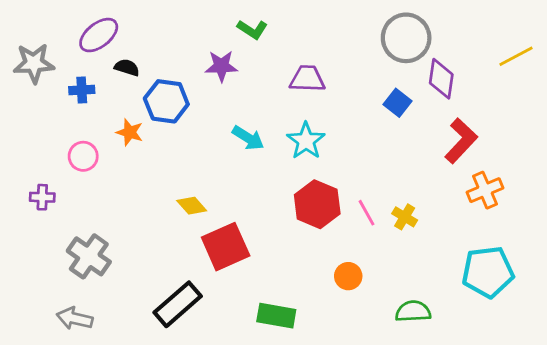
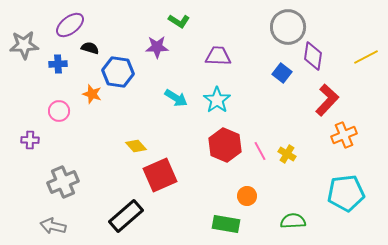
yellow line: (516, 56) -> (366, 57), moved
gray cross: (89, 256) -> (63, 182), turned 32
green rectangle: (276, 316) -> (226, 224), moved

